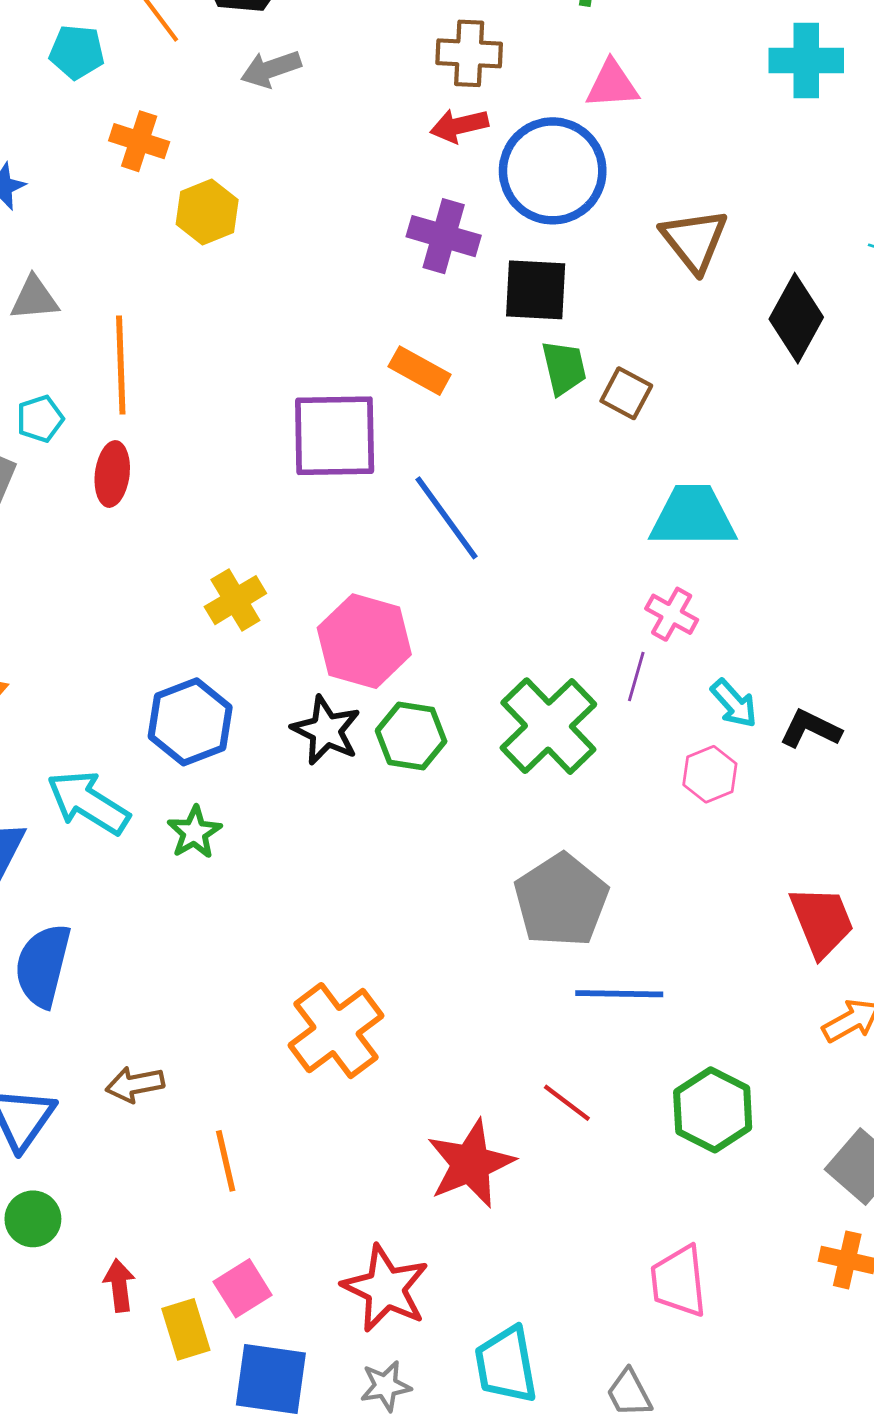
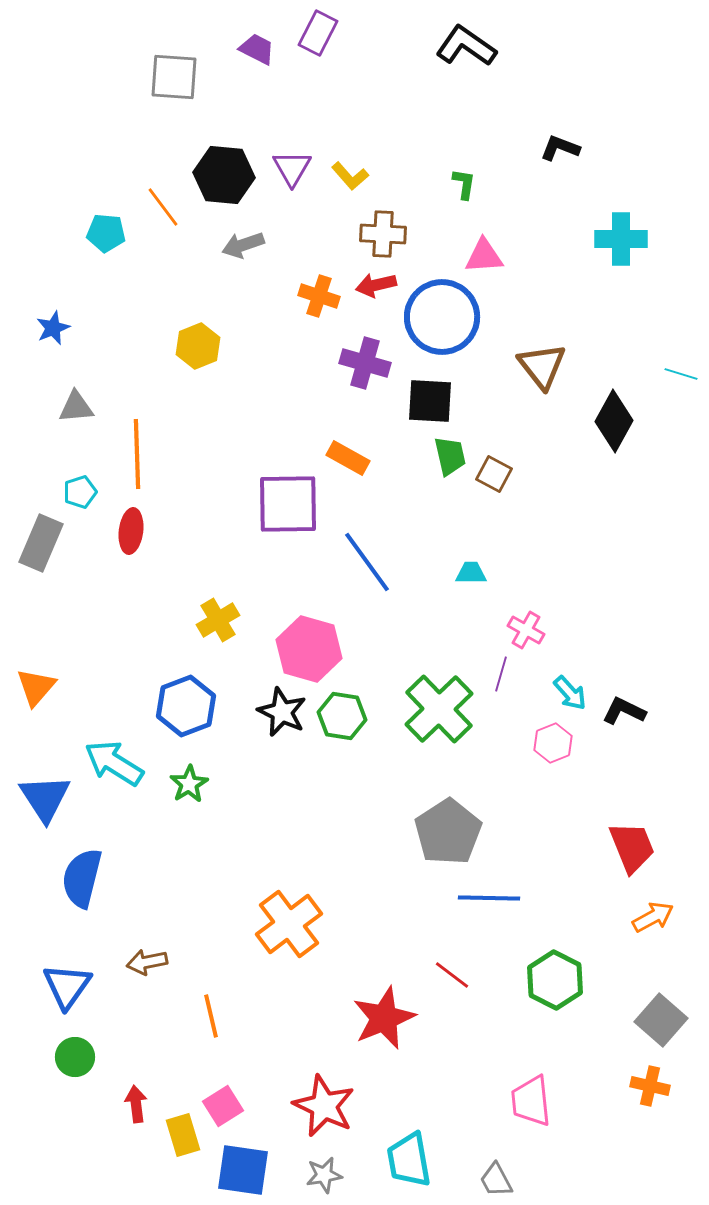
orange cross: (139, 141) -> (319, 296), moved
cyan trapezoid: (693, 516) -> (471, 573), moved, size x0.5

